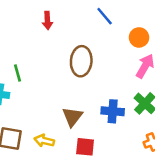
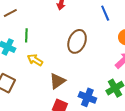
blue cross: (113, 111) -> (87, 97), moved
yellow arrow: (44, 141) -> (35, 60), moved

